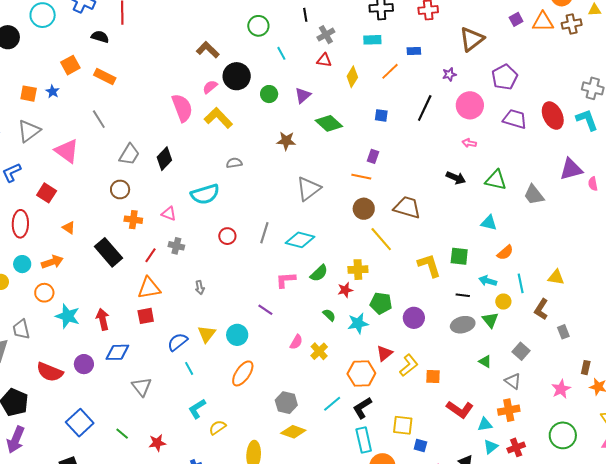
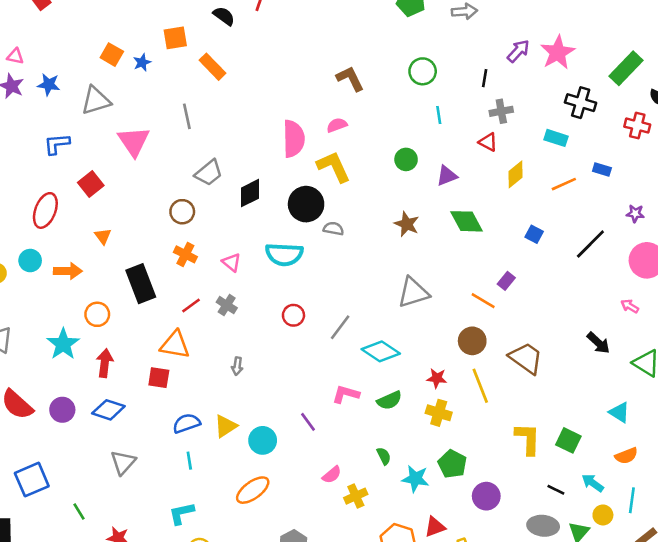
black circle: (237, 76) -> (306, 204), moved
red star: (345, 290) -> (437, 378), moved
orange circle: (44, 293) -> (97, 314), moved

